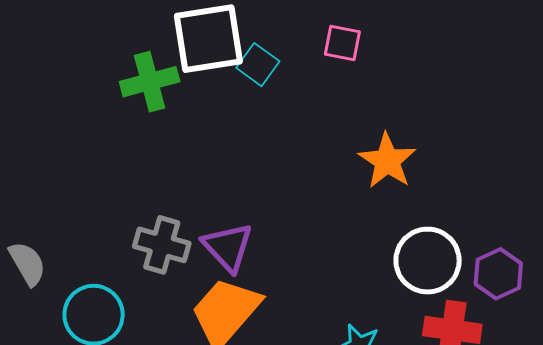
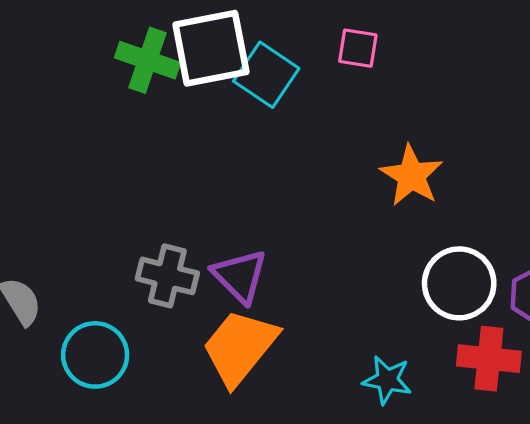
cyan square: (258, 65) -> (266, 75), size x1.4
green cross: (150, 82) -> (148, 60), moved, turned 36

